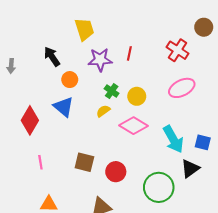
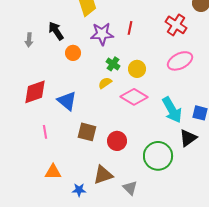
gray arrow: (11, 66) -> (29, 40), moved
blue triangle: (63, 107) -> (67, 101), moved
red diamond: (30, 120) -> (35, 92), turned 40

